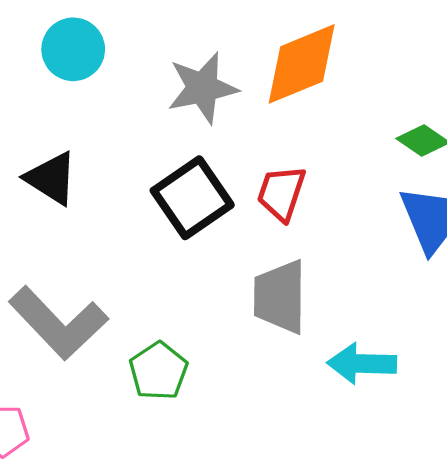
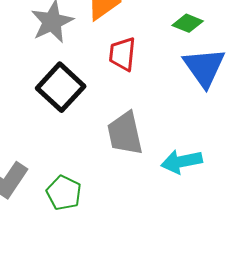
red trapezoid: (281, 193) -> (122, 54), moved

